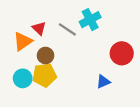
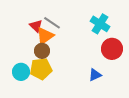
cyan cross: (90, 20) -> (100, 24), moved, turned -30
gray line: (67, 29) -> (52, 23), moved
orange triangle: (23, 41) -> (45, 36), moved

